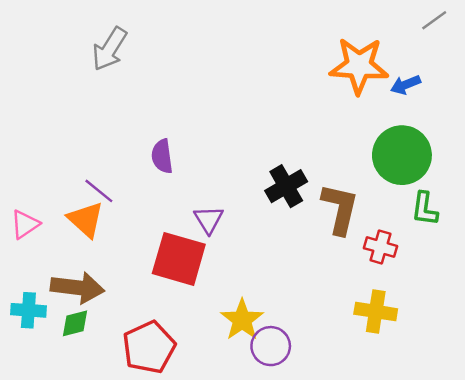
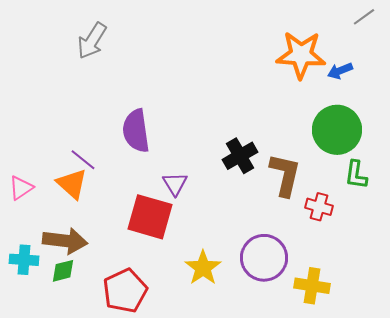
purple semicircle: (162, 156) -> (136, 131), size x1.5
yellow cross: (376, 311) -> (312, 286), moved
purple circle: (271, 346) -> (264, 258), moved, size x1.4

